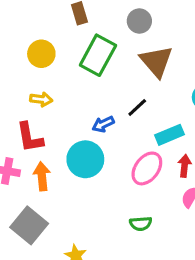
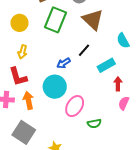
yellow arrow: (41, 99) -> (23, 52), turned 104
pink ellipse: (147, 168) -> (75, 106), moved

